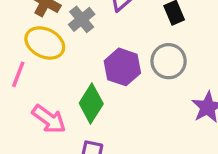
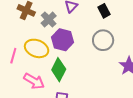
yellow ellipse: (45, 43) -> (37, 48), moved
purple hexagon: (122, 67) -> (63, 40), moved

